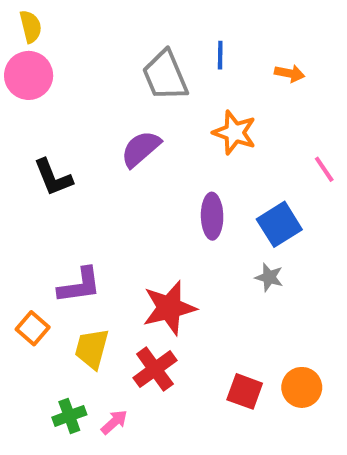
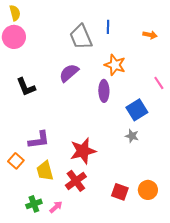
orange arrow: (290, 73) -> (150, 35), moved
purple ellipse: (212, 216) -> (104, 91), moved
yellow trapezoid: (92, 349) -> (45, 171), turned -30

